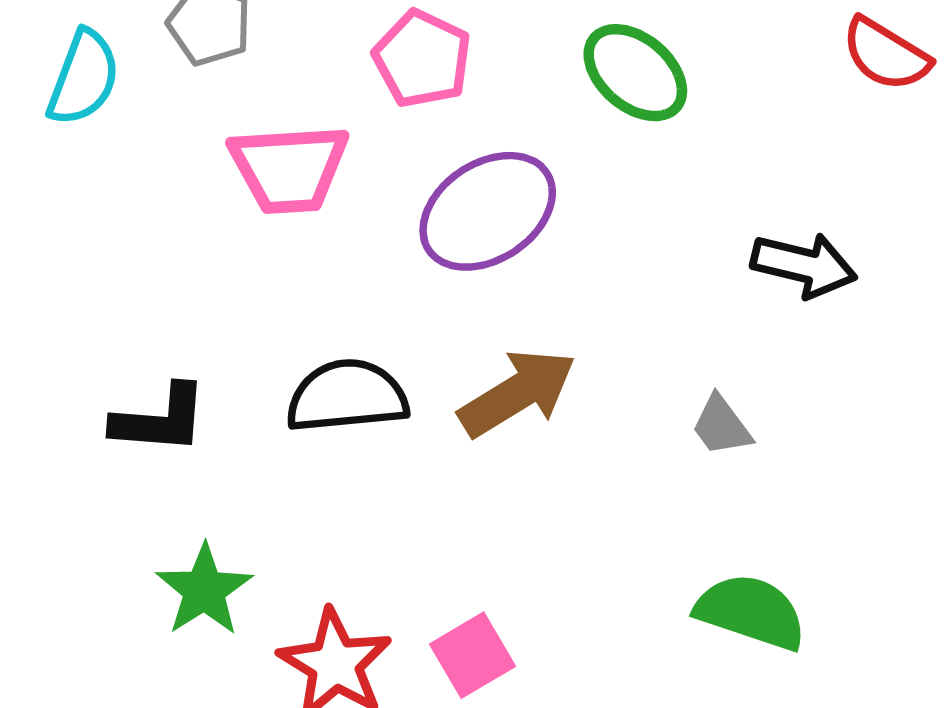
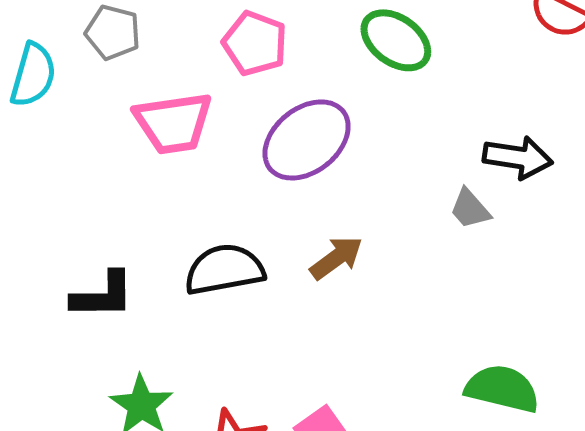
brown arrow: (517, 393) -> (336, 258), size x0.7
gray trapezoid: (721, 426) -> (470, 209), moved

